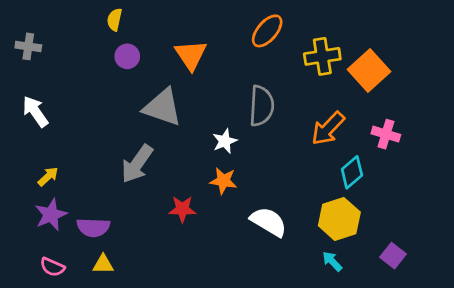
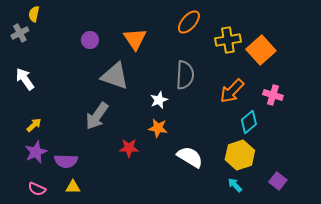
yellow semicircle: (115, 20) -> (34, 14), moved
gray cross: (28, 46) -> (20, 33), turned -36

